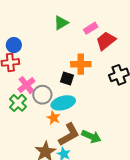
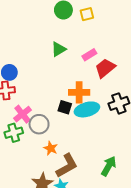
green cross: (18, 103) -> (14, 133), turned 30
cyan ellipse: (63, 103) -> (87, 109), moved
green arrow: (91, 137) -> (109, 166), moved, turned -84

